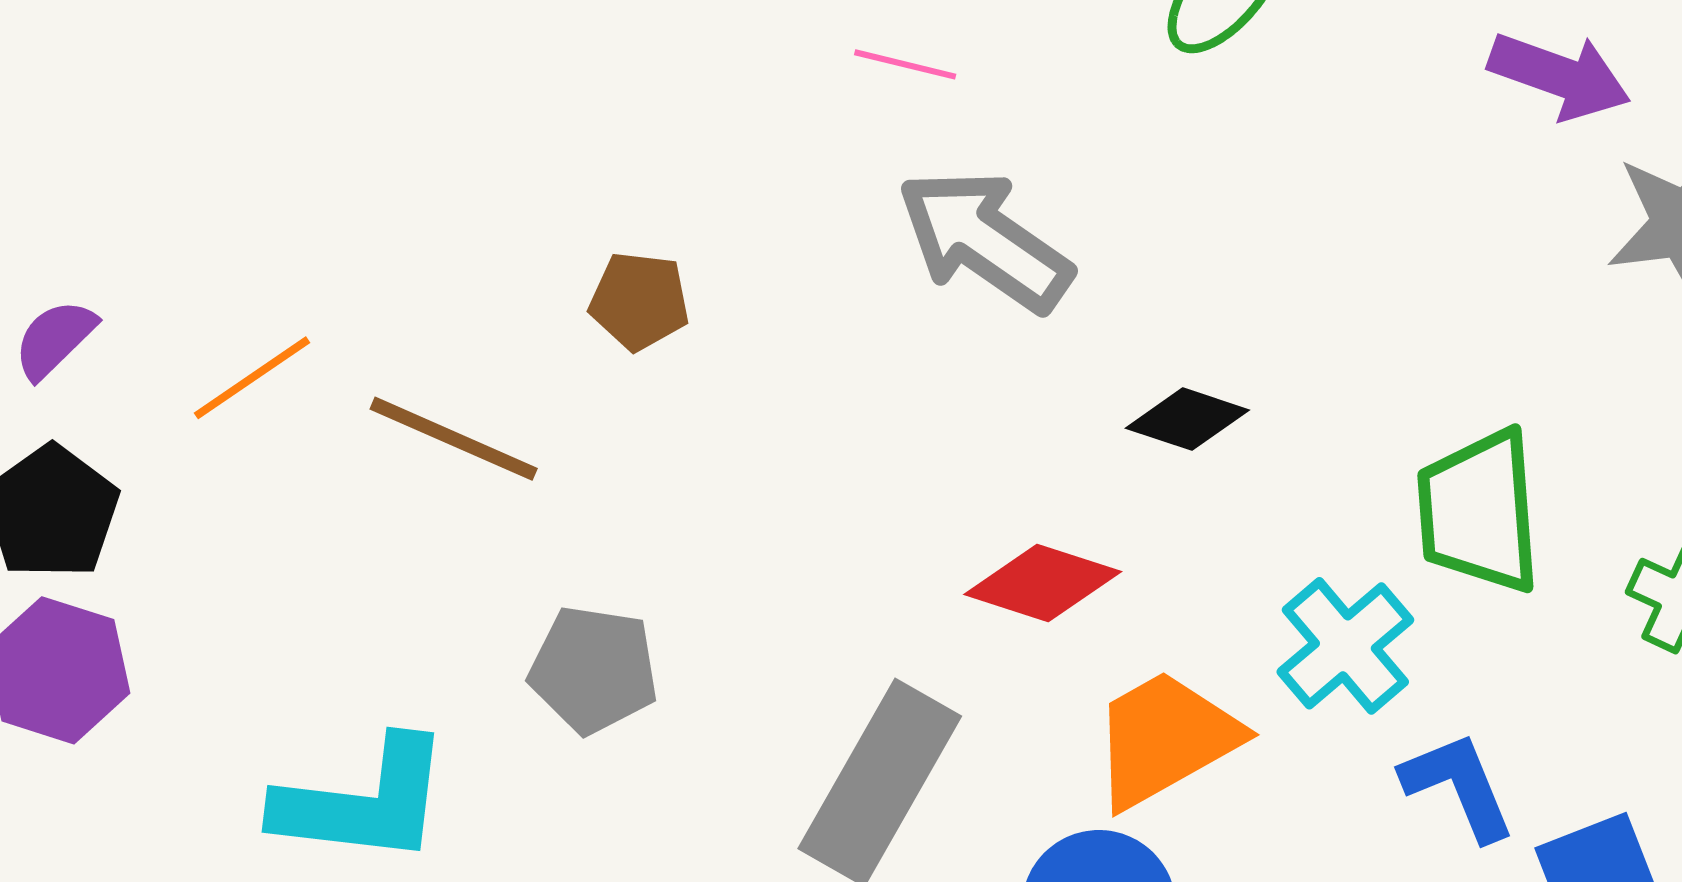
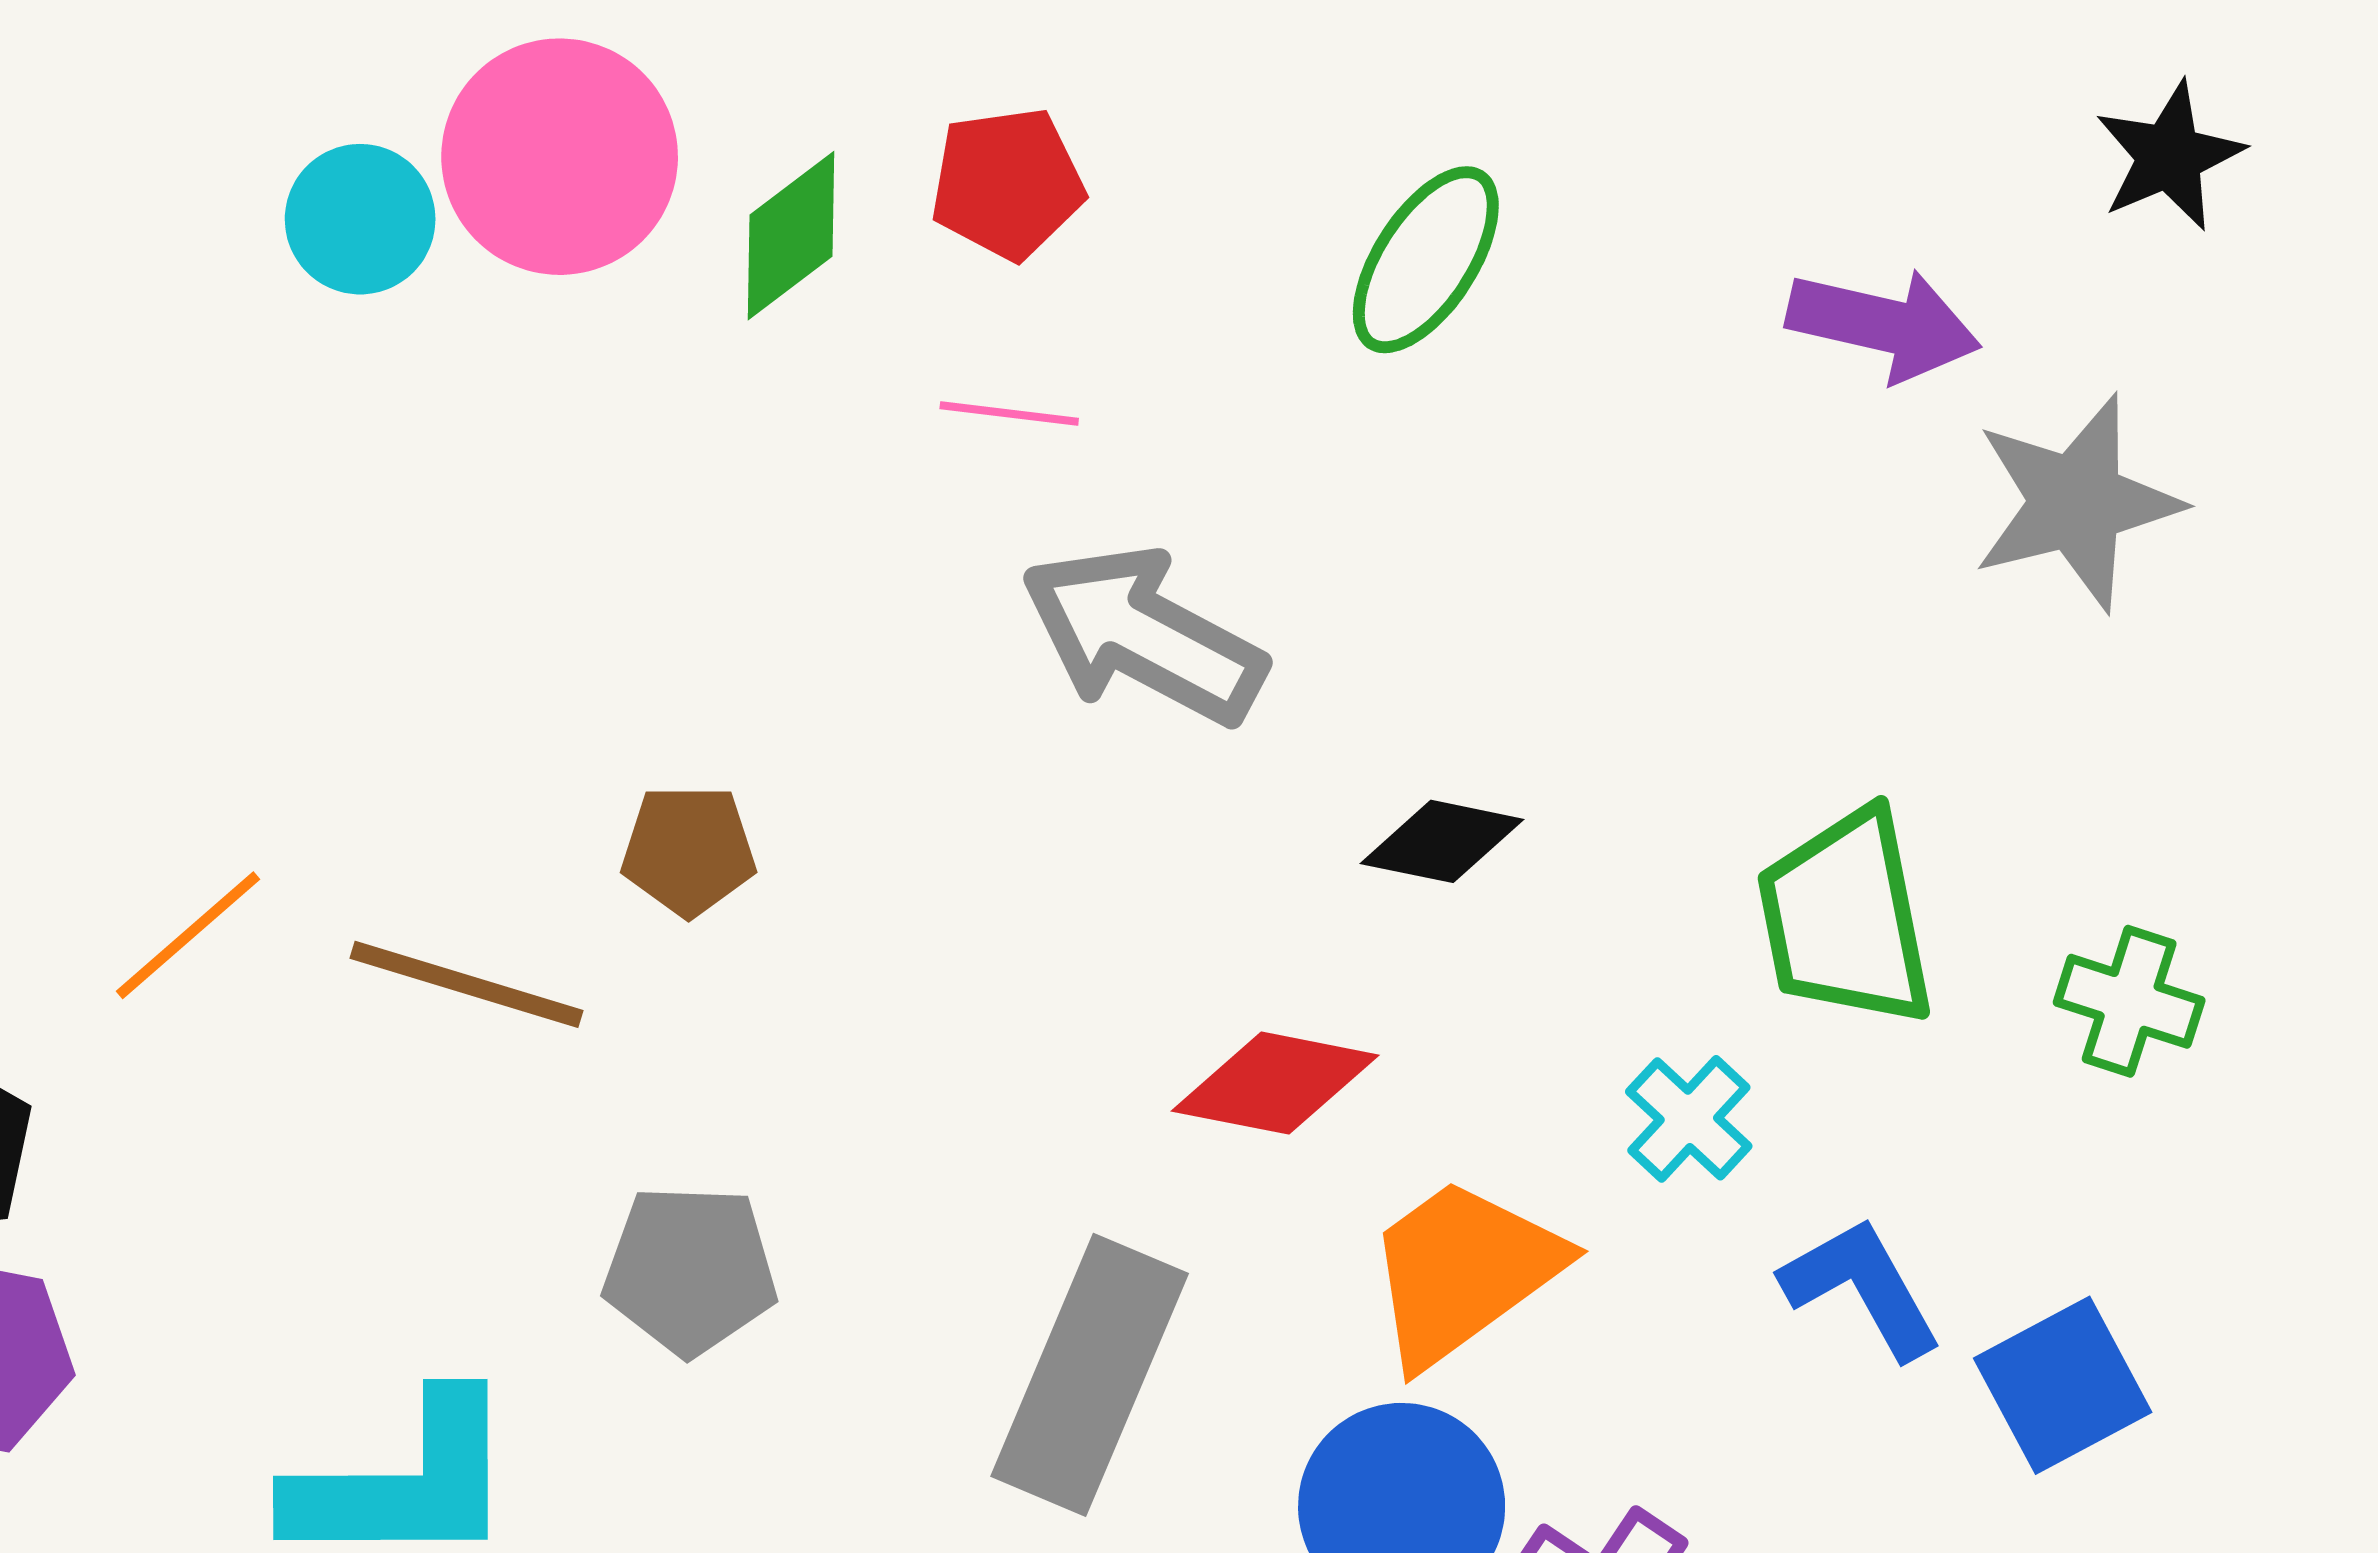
brown pentagon: (639, 301) -> (689, 850), moved
cyan cross: (1345, 646) -> (1689, 1119), size x0.7

